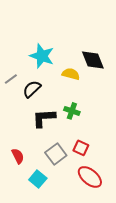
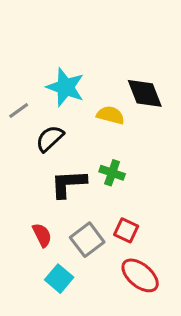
gray line: (11, 79) -> (19, 110), moved
red semicircle: (18, 156) -> (42, 235), moved

